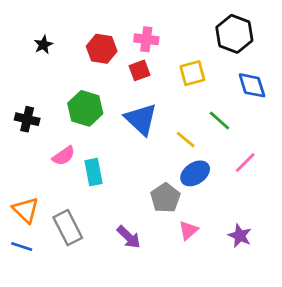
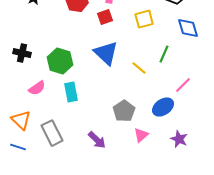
green hexagon: (85, 108) -> (60, 61), moved
green line: (219, 121) -> (164, 54), turned 72
pink semicircle: (64, 156) -> (37, 88), moved
blue ellipse: (195, 173) -> (163, 107), moved

